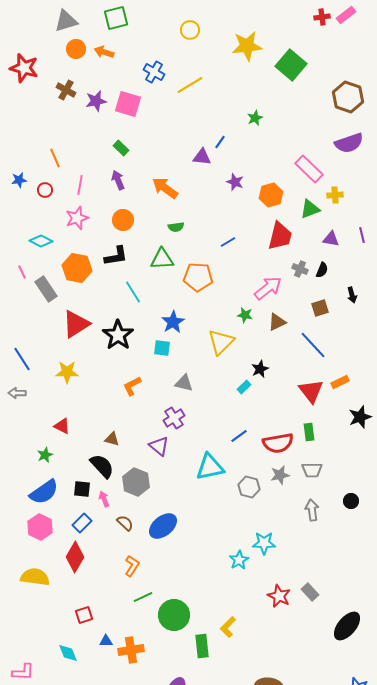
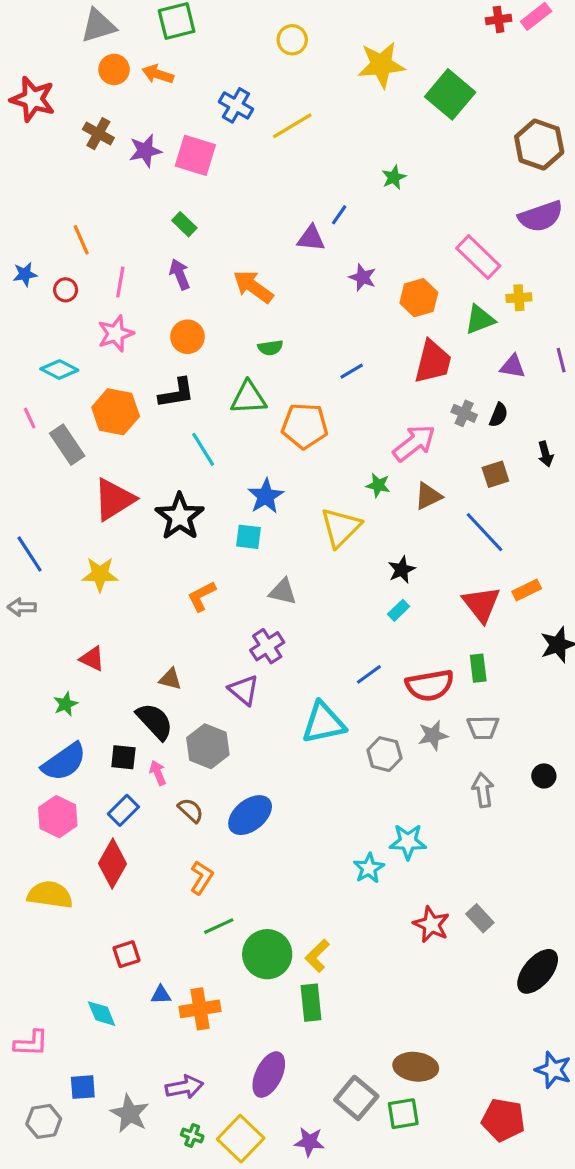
cyan rectangle: (244, 387) -> (399, 610), moved
yellow L-shape: (228, 627) -> (317, 956), moved

